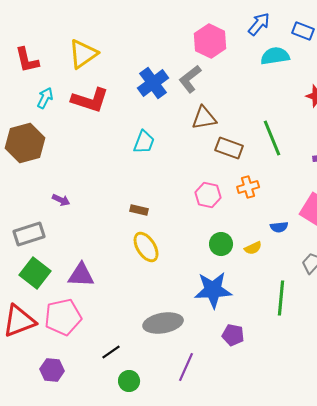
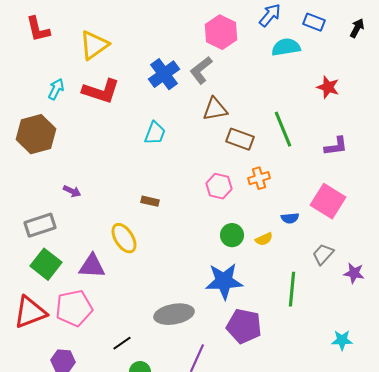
red L-shape: (27, 60) -> (38, 29), moved
yellow ellipse: (146, 247) -> (124, 238), moved
purple pentagon: (233, 335) -> (244, 326), size x1.6

